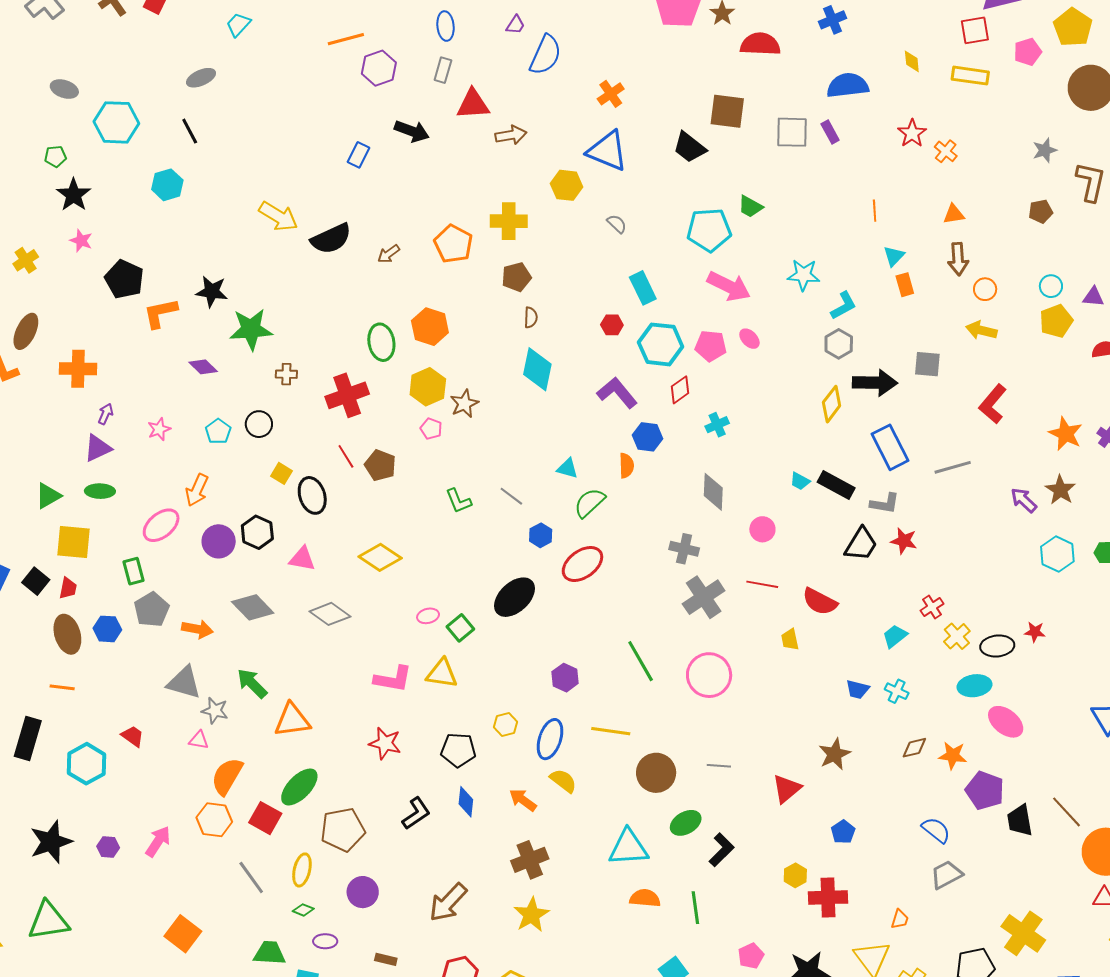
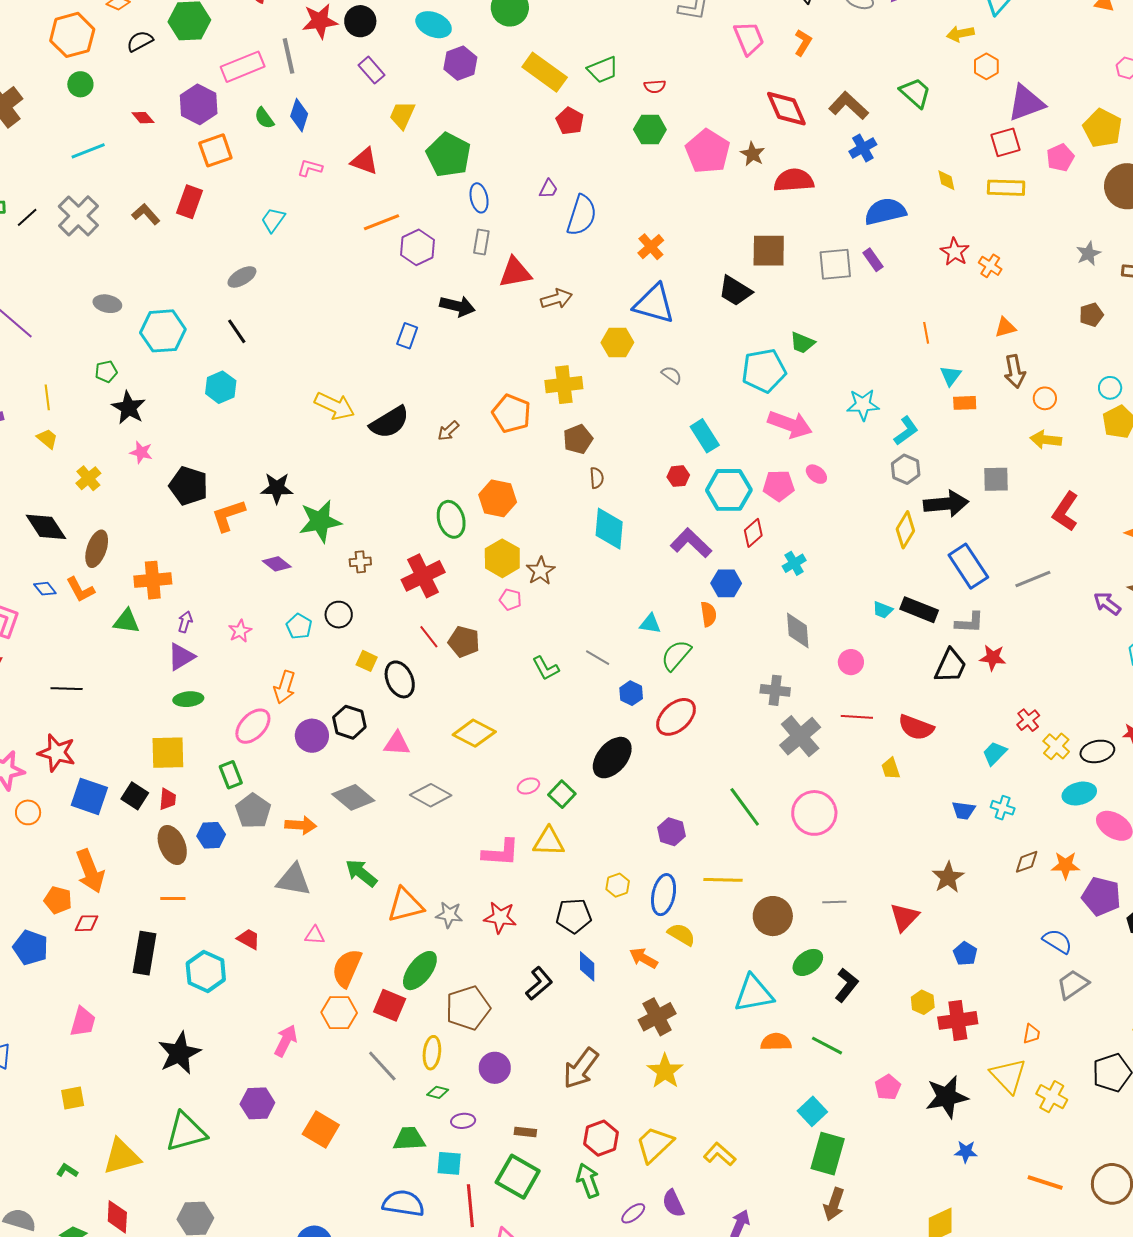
orange rectangle: (905, 285) -> (965, 403), turned -70
green triangle: (48, 496) -> (126, 621), moved, turned 44
gray star: (215, 711) -> (449, 915), moved
purple hexagon: (108, 847) -> (257, 1103), moved, size x1.5
green line: (695, 908) -> (827, 1046), turned -48

